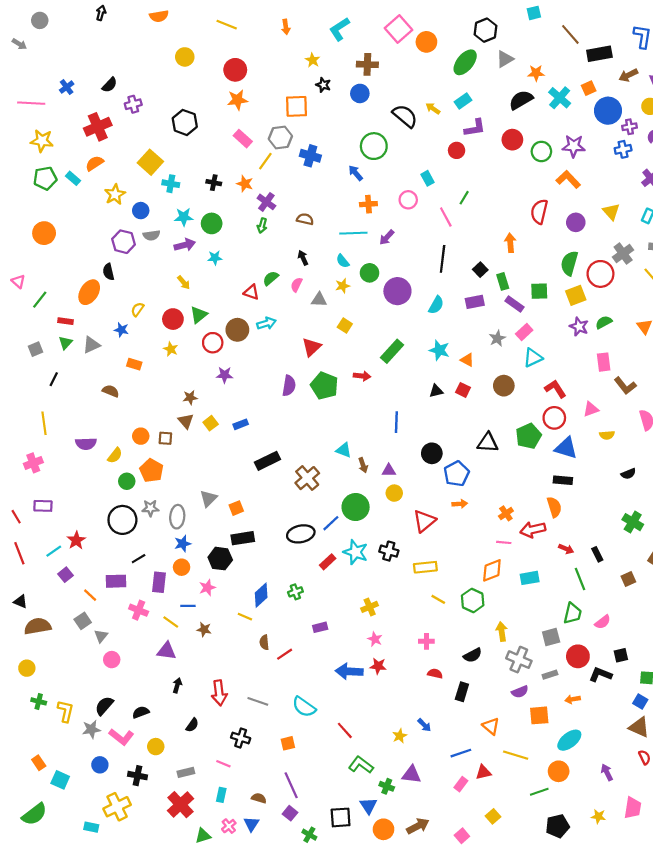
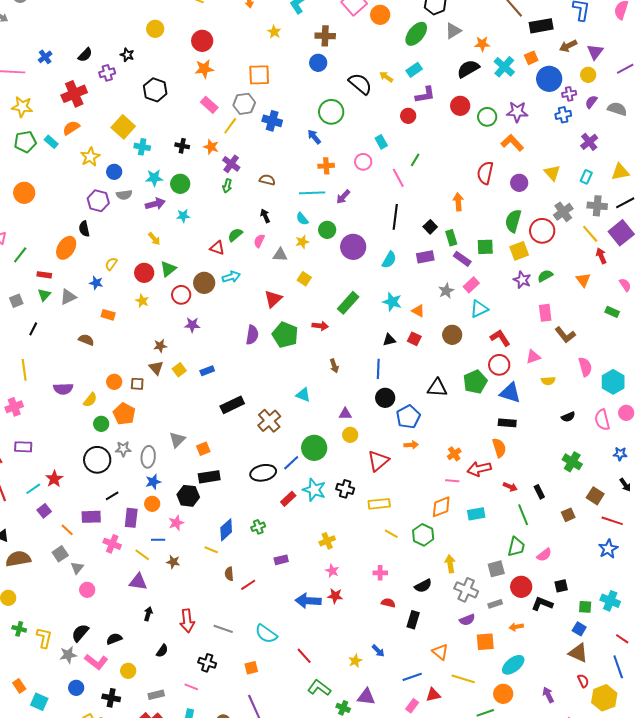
black star: (323, 85) -> (127, 55), moved
blue line: (396, 422) -> (378, 369), moved
brown arrow: (363, 465) -> (334, 366), moved

